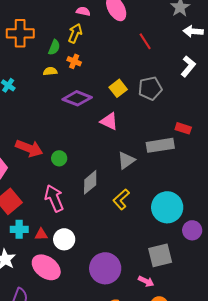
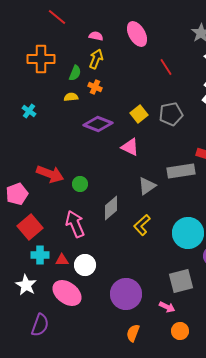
pink semicircle: (83, 11) -> (96, 36), moved

